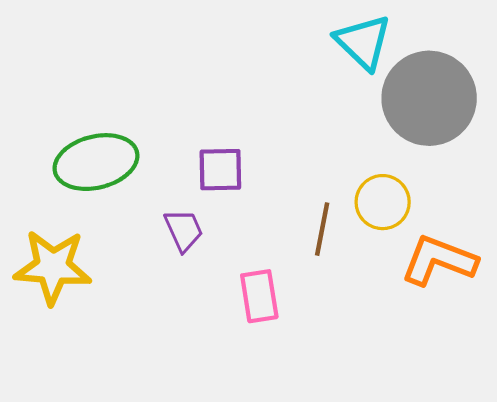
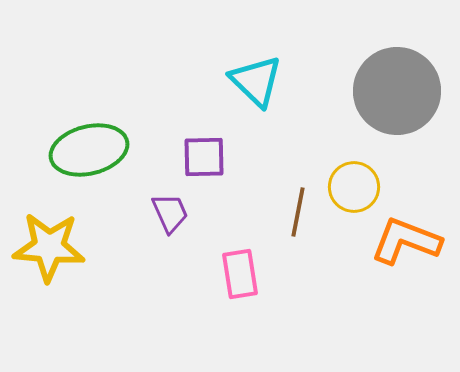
cyan triangle: (363, 42) -> (256, 81), moved

